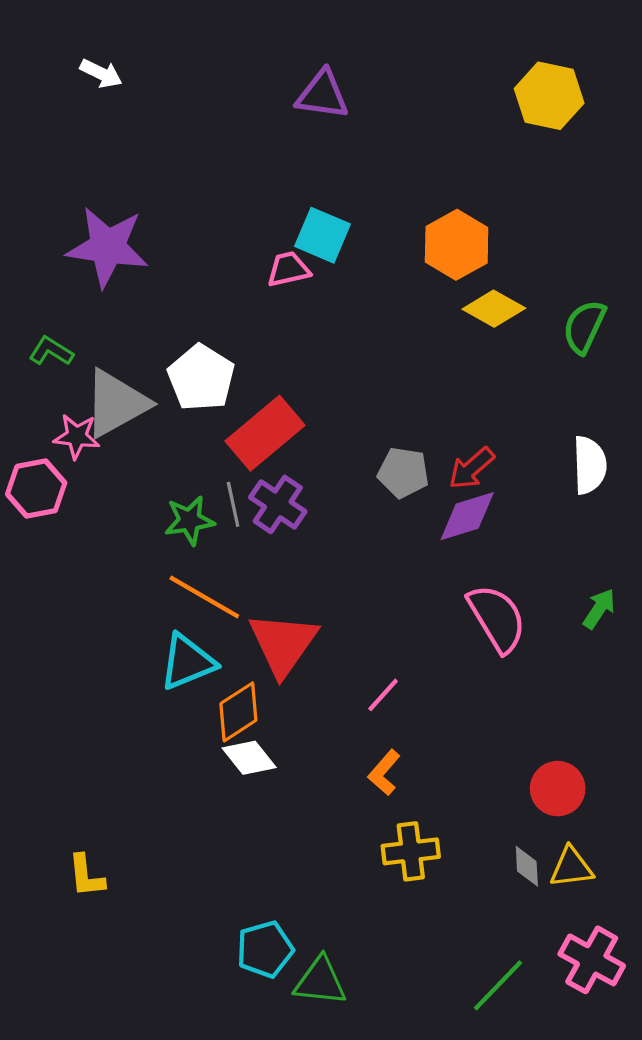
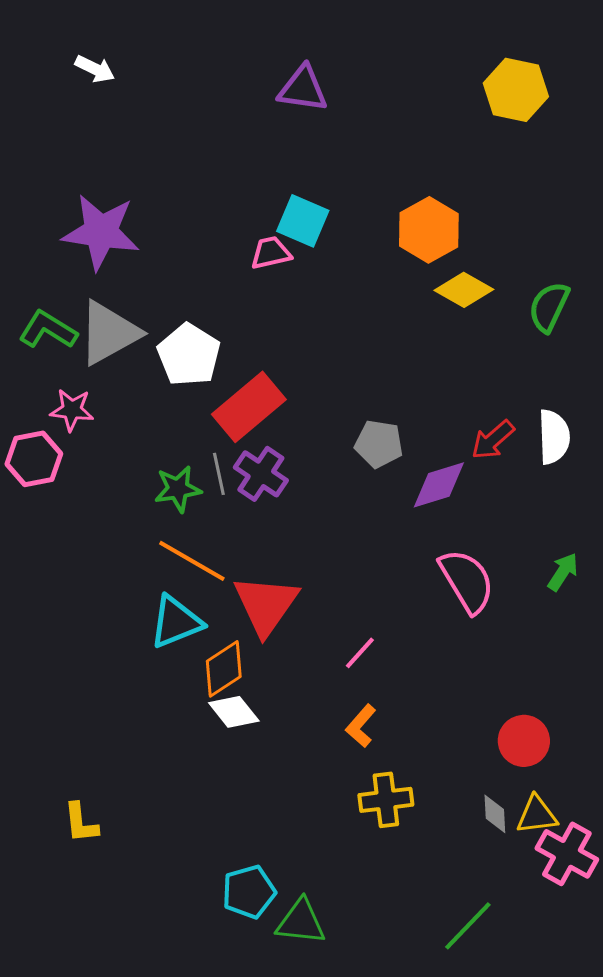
green L-shape: (51, 351) -> (48, 330), size x1.4
gray triangle: (116, 403) -> (109, 333), moved
red arrow: (471, 468) -> (493, 440), moved
pink cross: (592, 960) -> (567, 854), moved

